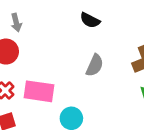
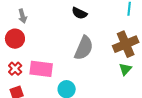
gray semicircle: (95, 65) -> (84, 48), size x1.4

